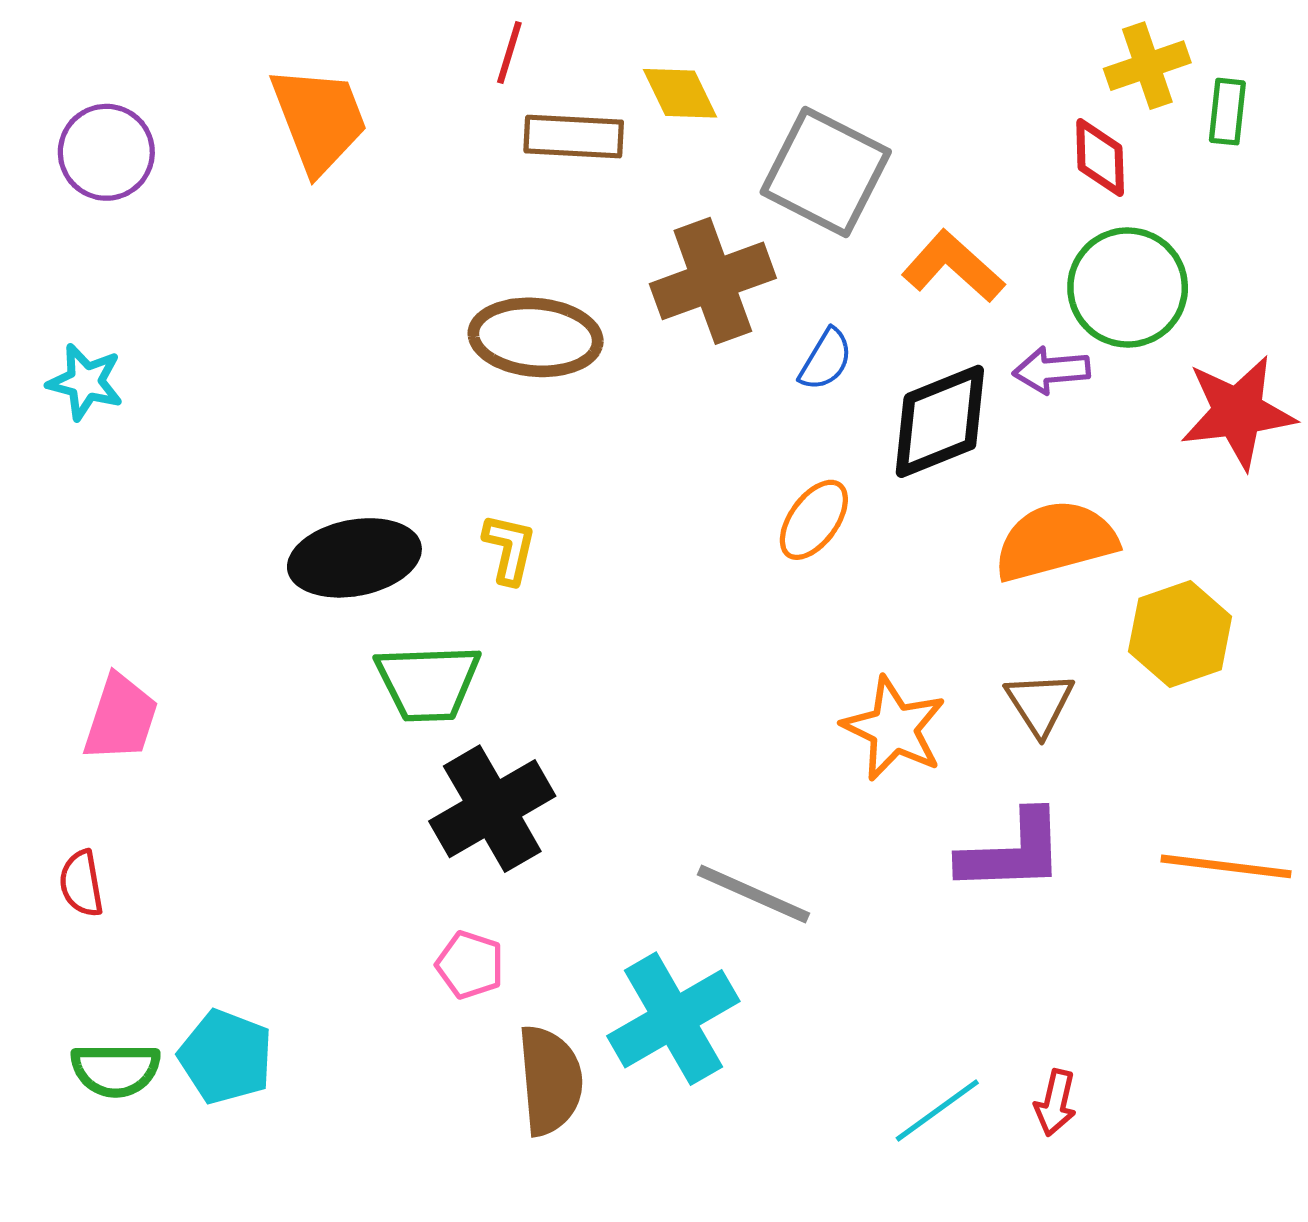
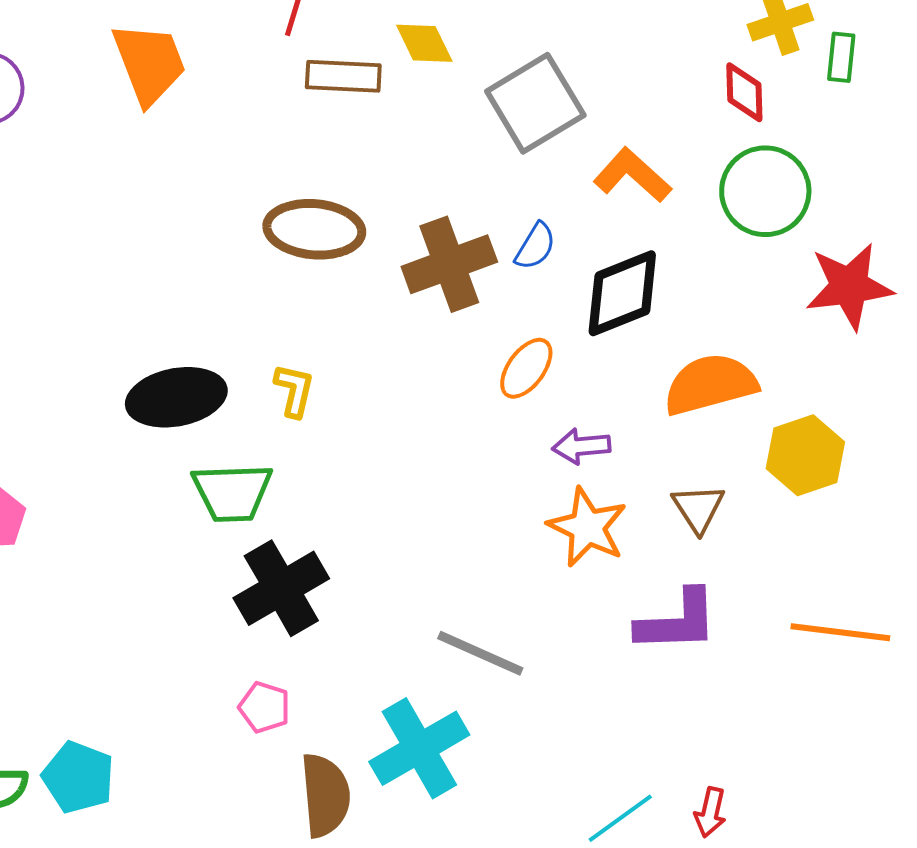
gray square: (826, 172) -> (535, 103), turned 32
brown cross: (713, 281) -> (449, 264), moved
purple arrow: (1051, 370) -> (581, 446), moved

